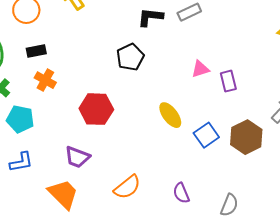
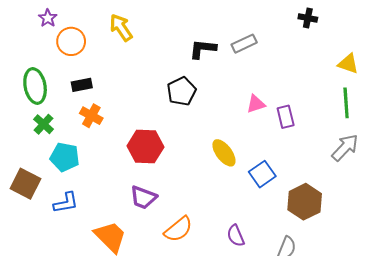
brown hexagon: (246, 137) -> (305, 202), moved
purple trapezoid: (77, 157) -> (143, 197), moved

